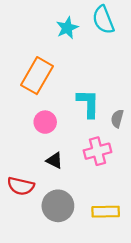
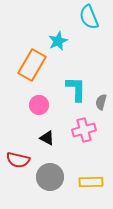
cyan star: (67, 28) -> (58, 41), moved

